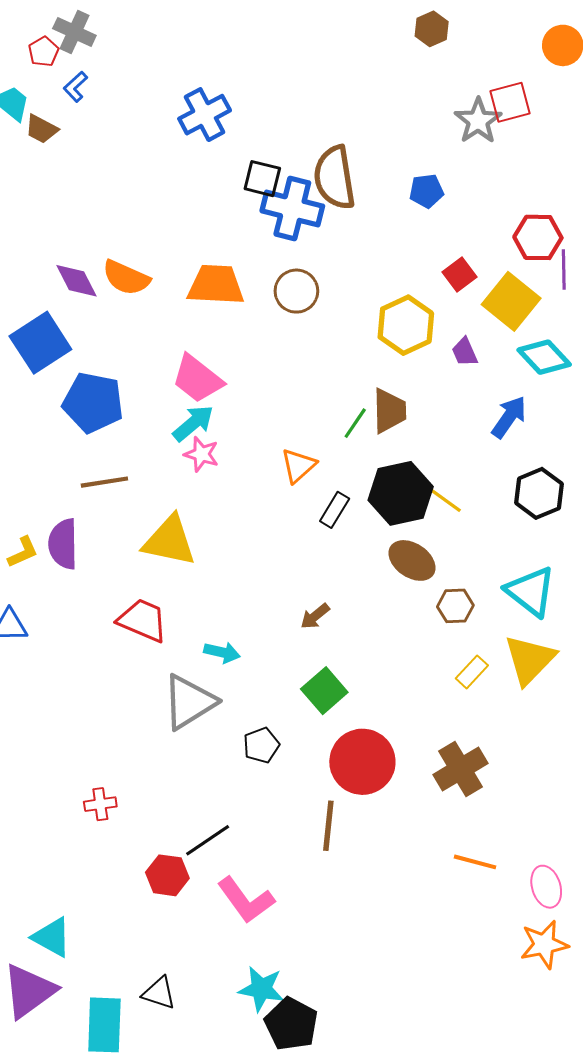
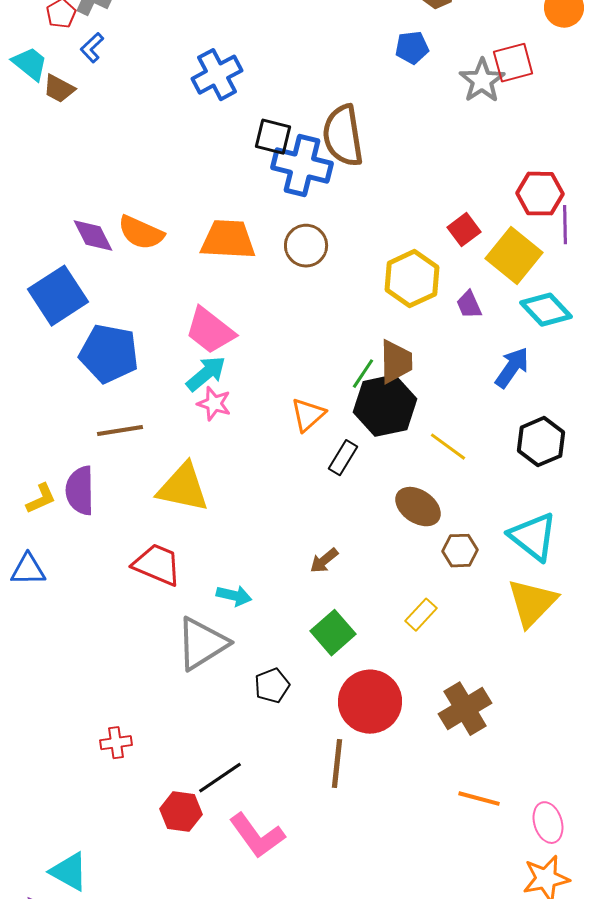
blue pentagon: (426, 191) -> (412, 48), moved
black hexagon: (401, 493) -> (385, 406), moved
yellow rectangle: (472, 672) -> (421, 615), moved

